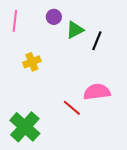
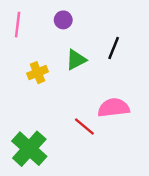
green triangle: (75, 30) -> (76, 60), moved

